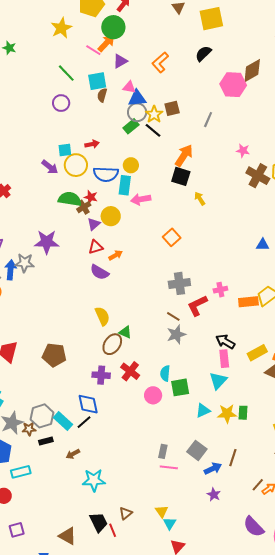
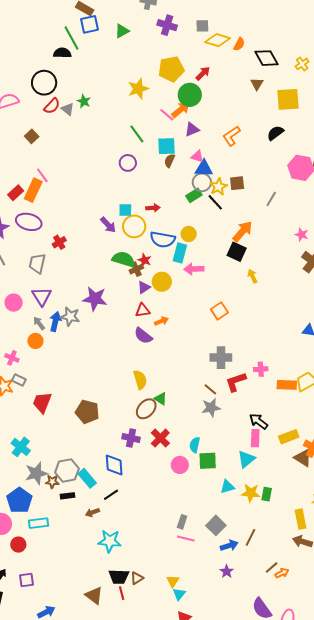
black line: (84, 422) -> (111, 495), moved
black trapezoid: (99, 522) -> (119, 577), moved, turned 110
brown triangle: (68, 536) -> (94, 595), moved

